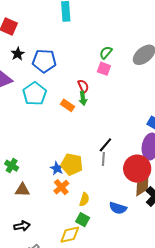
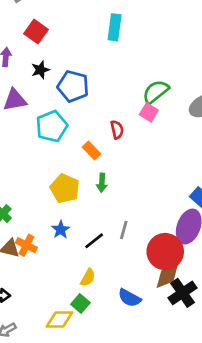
green semicircle: (106, 53) -> (156, 92), size x1.5
green arrow: (83, 98) -> (102, 183), moved
black line: (105, 145) -> (94, 241), moved
yellow pentagon: (72, 164) -> (65, 189), moved
orange cross: (61, 187) -> (26, 245), moved, turned -35

